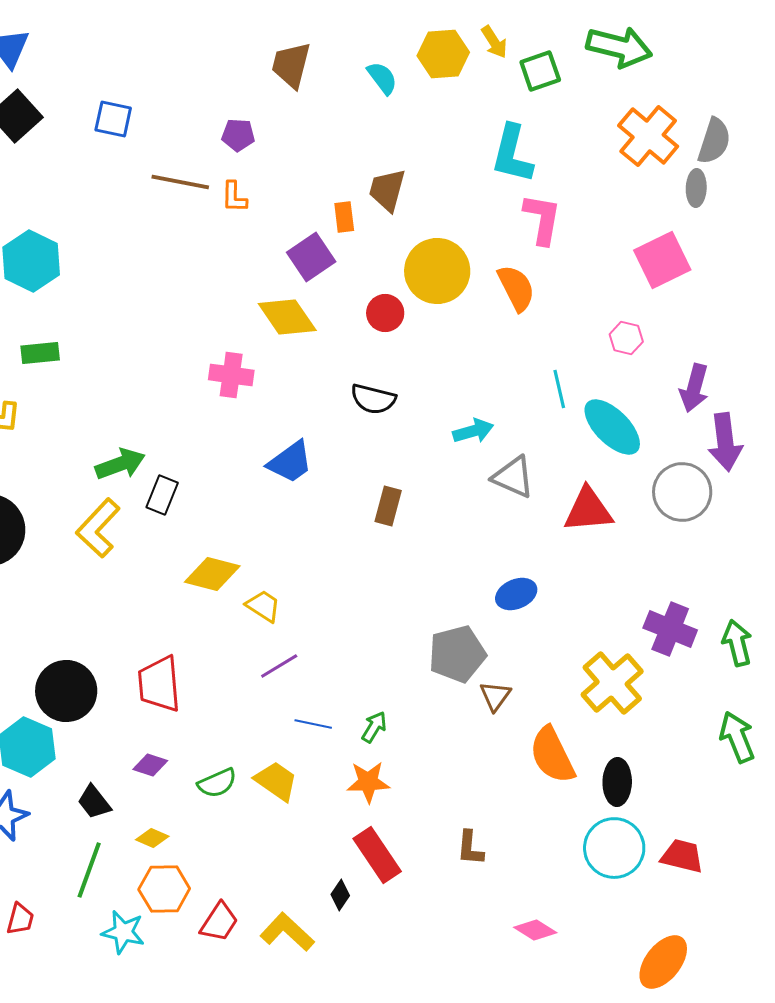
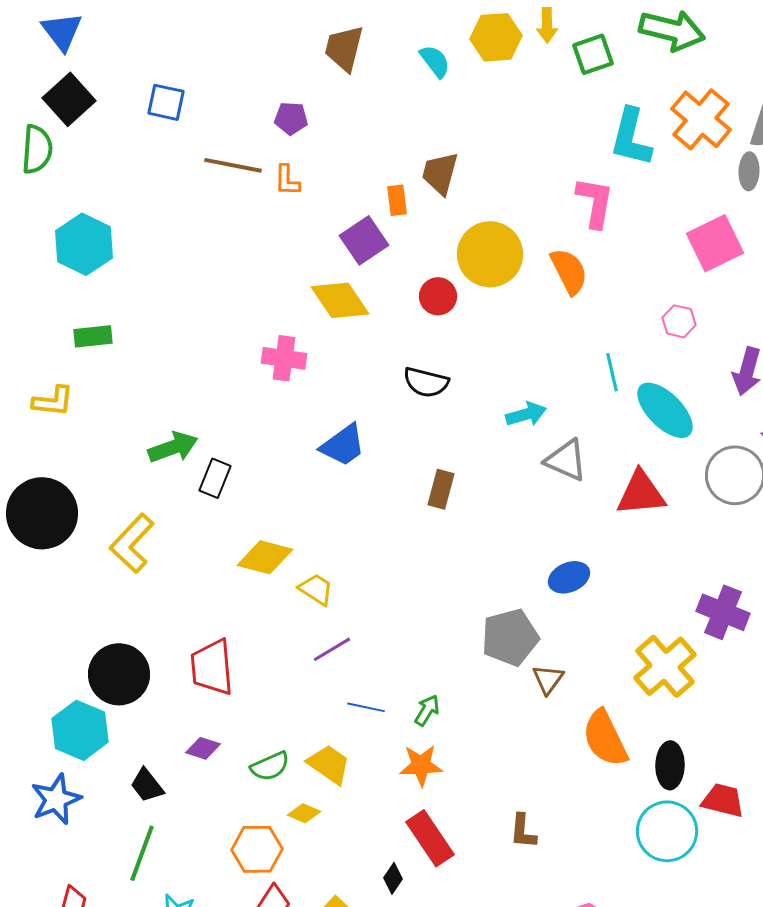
yellow arrow: (494, 42) -> (547, 25), turned 32
cyan L-shape: (512, 154) -> (631, 137), moved
yellow L-shape: (98, 528) -> (132, 543), moved
yellow diamond: (152, 838) -> (304, 813), moved
red trapezoid: (682, 856) -> (723, 800), moved
orange hexagon: (164, 889) -> (257, 849), moved

